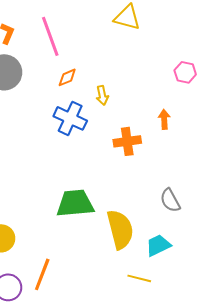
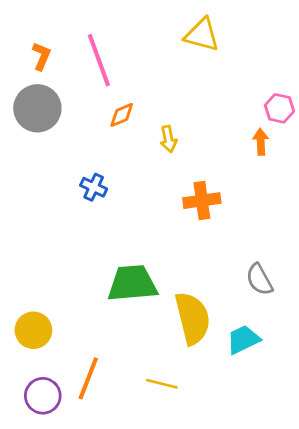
blue cross: (70, 118) -> (94, 187), moved, size x0.6
orange arrow: (164, 119) -> (261, 142), moved
yellow line: (139, 278) -> (162, 384), moved

